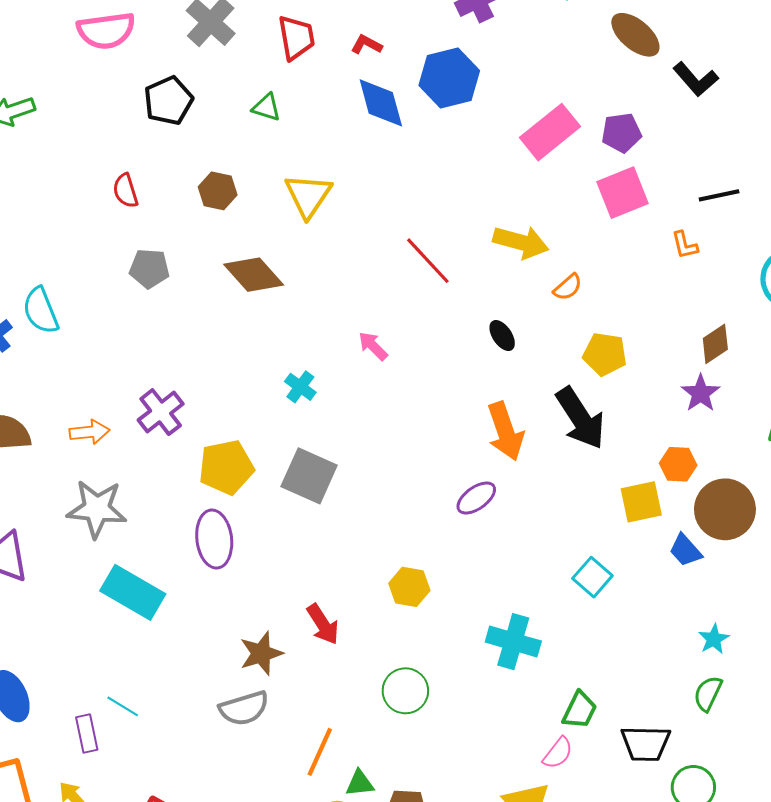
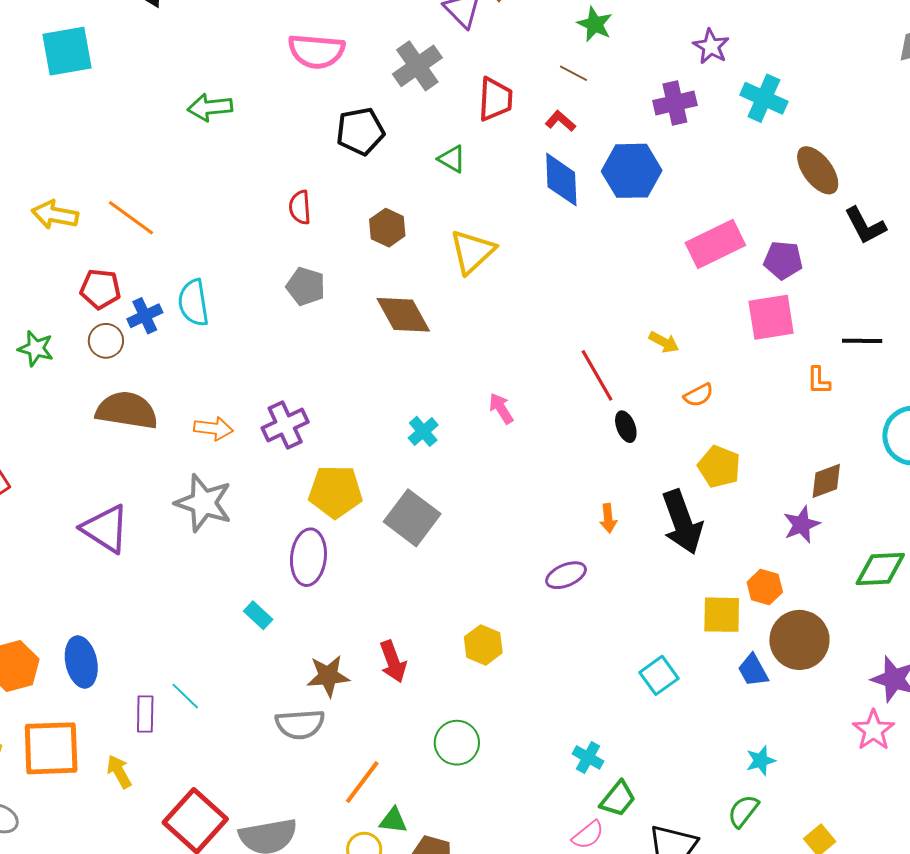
yellow arrow: (521, 242) -> (664, 342), size x0.6
red line: (428, 261) -> (597, 375), moved
orange arrow: (505, 431) -> (608, 518), size x0.5
cyan rectangle: (133, 592) -> (258, 615), moved, size x0.5
cyan cross: (513, 642) -> (588, 757), moved, size x0.6

